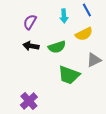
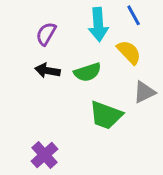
cyan arrow: (64, 16) -> (98, 25), size x1.5
yellow semicircle: (84, 34) -> (129, 52), turned -108

